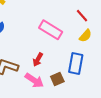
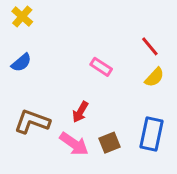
pink rectangle: (51, 30) -> (101, 67), size x0.6
blue rectangle: (76, 64) -> (151, 134), moved

